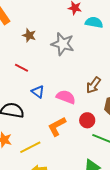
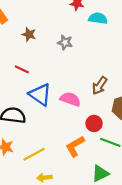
gray star: (63, 44) -> (65, 42), size x0.6
blue triangle: (38, 92) -> (40, 95), size x1.6
orange L-shape: (57, 126) -> (75, 146), moved

